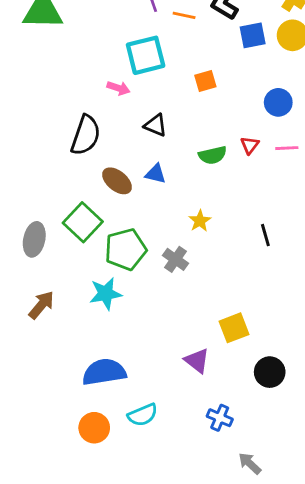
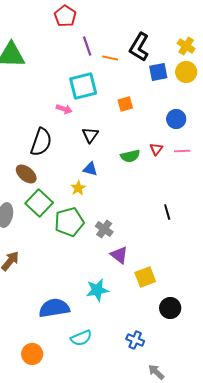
black triangle: (156, 125) -> (90, 135), turned 42
brown ellipse: (117, 181) -> (26, 174), moved
yellow star: (200, 221) -> (78, 188), moved
cyan star: (106, 294) -> (97, 290), moved
purple triangle: (197, 361) -> (119, 255), moved
orange circle: (94, 428) -> (32, 354), moved

